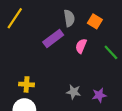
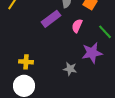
purple star: (99, 95) -> (92, 53), moved, size x1.5

